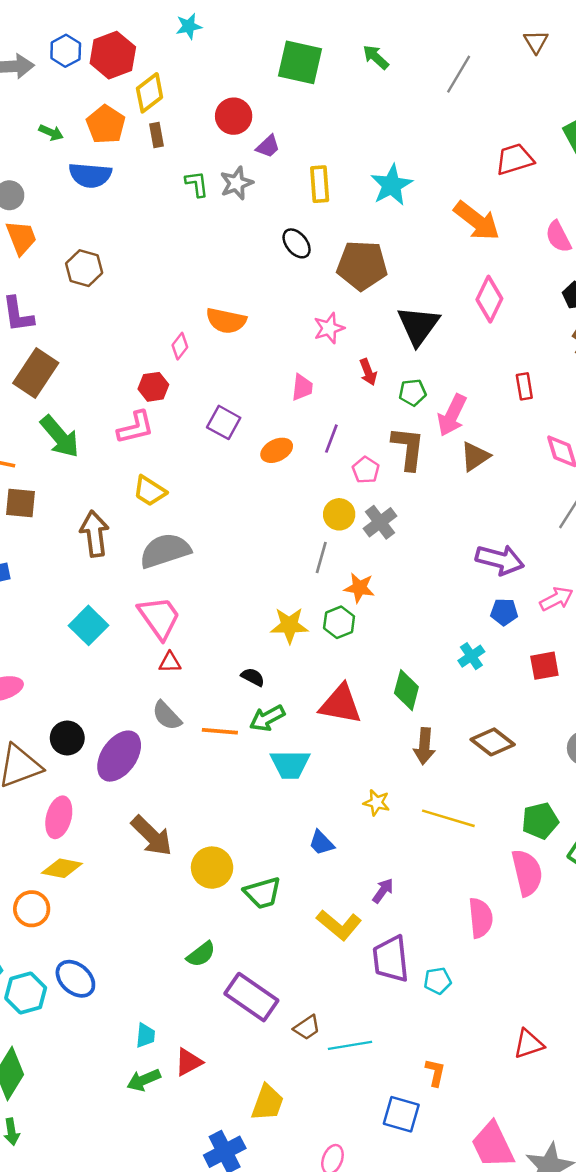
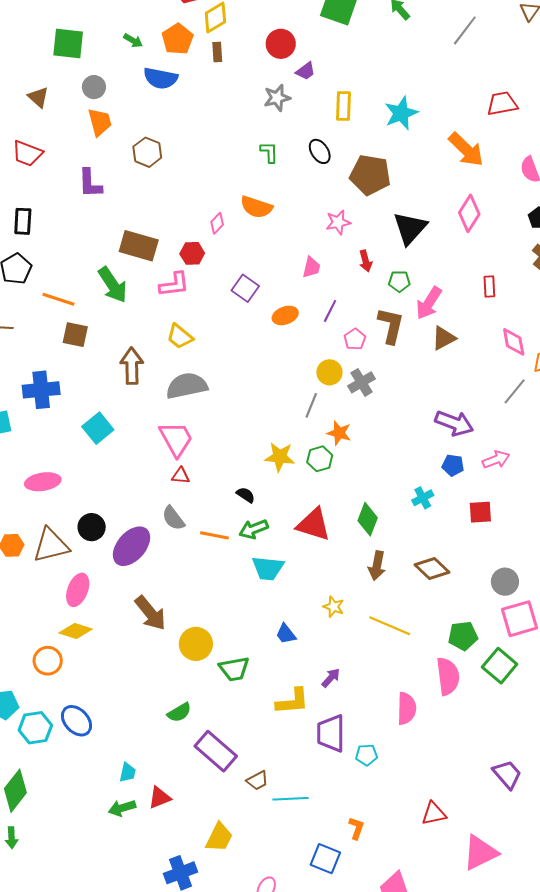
green L-shape: (197, 184) -> (269, 152), moved
brown rectangle: (36, 373) -> (139, 246), moved, turned 66
cyan square: (88, 625) -> (98, 428), moved
yellow L-shape: (339, 925) -> (293, 701), turned -51

